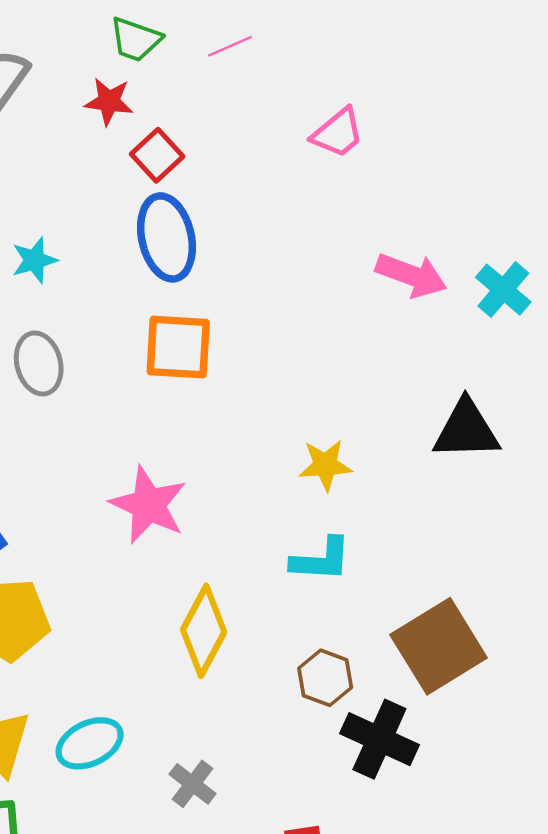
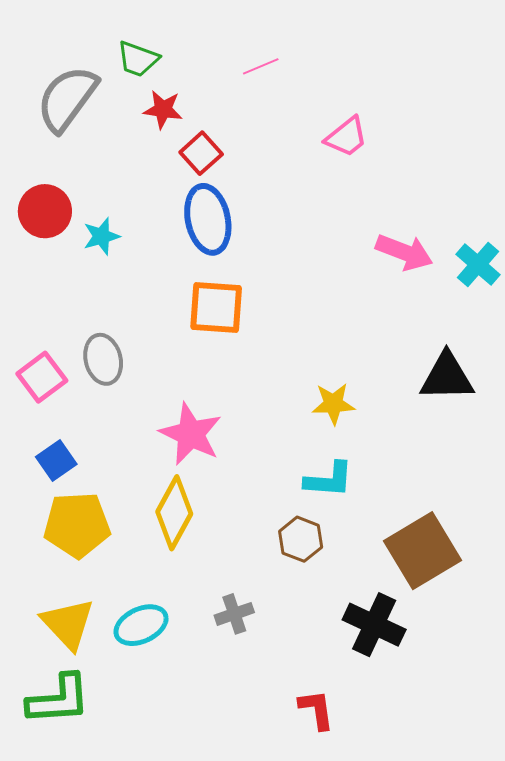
green trapezoid: (136, 39) -> (138, 59), moved
gray ellipse: (39, 363) -> (103, 359), moved
yellow diamond: (204, 631) -> (174, 513), moved
brown hexagon: (325, 678) -> (301, 539), moved
gray cross: (193, 784) -> (234, 614), moved, turned 33

